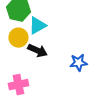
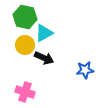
pink cross: (18, 85) -> (25, 92), turned 30

